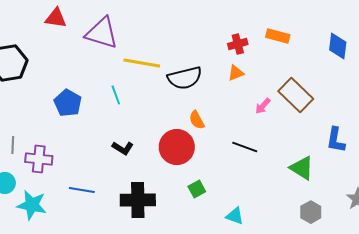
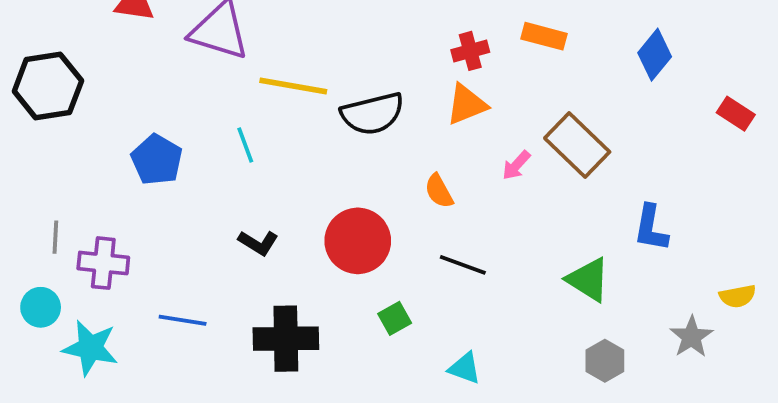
blue diamond: (338, 46) -> (655, 55), turned 32
orange triangle: (236, 73) -> (467, 104), size x1.4
orange semicircle: (197, 120) -> (439, 191), moved
black line: (245, 147) -> (463, 265), moved

